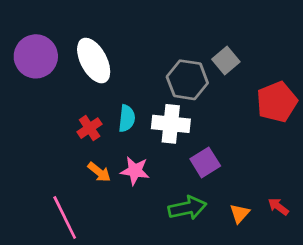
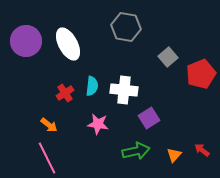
gray square: (226, 61) -> (168, 57), moved
gray hexagon: (187, 80) -> (126, 27), moved
orange arrow: (99, 172) -> (49, 125), moved

